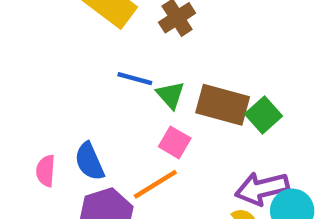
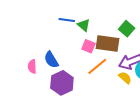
brown rectangle: (223, 105) -> (107, 43), moved
orange line: (155, 184) -> (97, 66), moved

